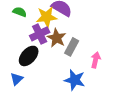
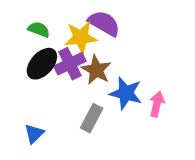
gray rectangle: (72, 47) -> (92, 118), moved
black ellipse: (29, 56) -> (42, 64), moved
blue star: (75, 80) -> (126, 93), moved

